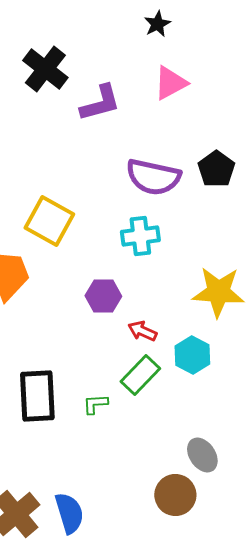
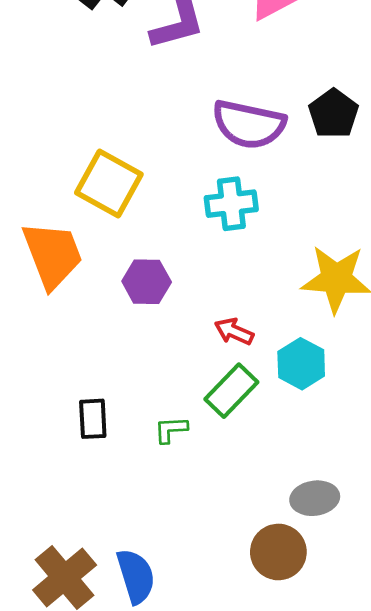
purple hexagon: (103, 296) -> (147, 282), moved
black rectangle: (37, 396) -> (93, 419), size x0.6
gray ellipse: (202, 455) -> (315, 498), turned -64

